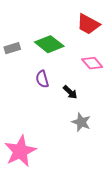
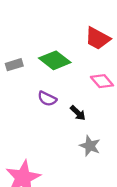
purple semicircle: (42, 79) -> (47, 99), turned -48

